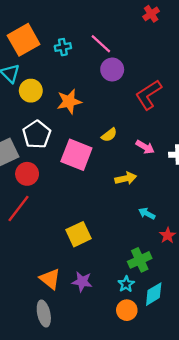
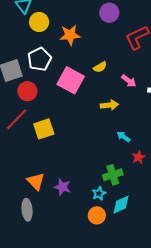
yellow square: (79, 234) -> (44, 129), moved

